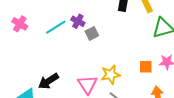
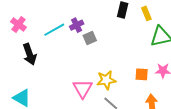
purple cross: (78, 21) -> (77, 25), turned 32
black arrow: (48, 81) -> (30, 54), moved, turned -80

